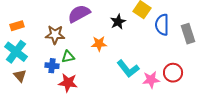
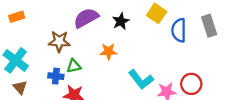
black star: (118, 22) -> (121, 21), moved
orange rectangle: (17, 26) -> (17, 17), moved
gray rectangle: (188, 34) -> (209, 26), moved

